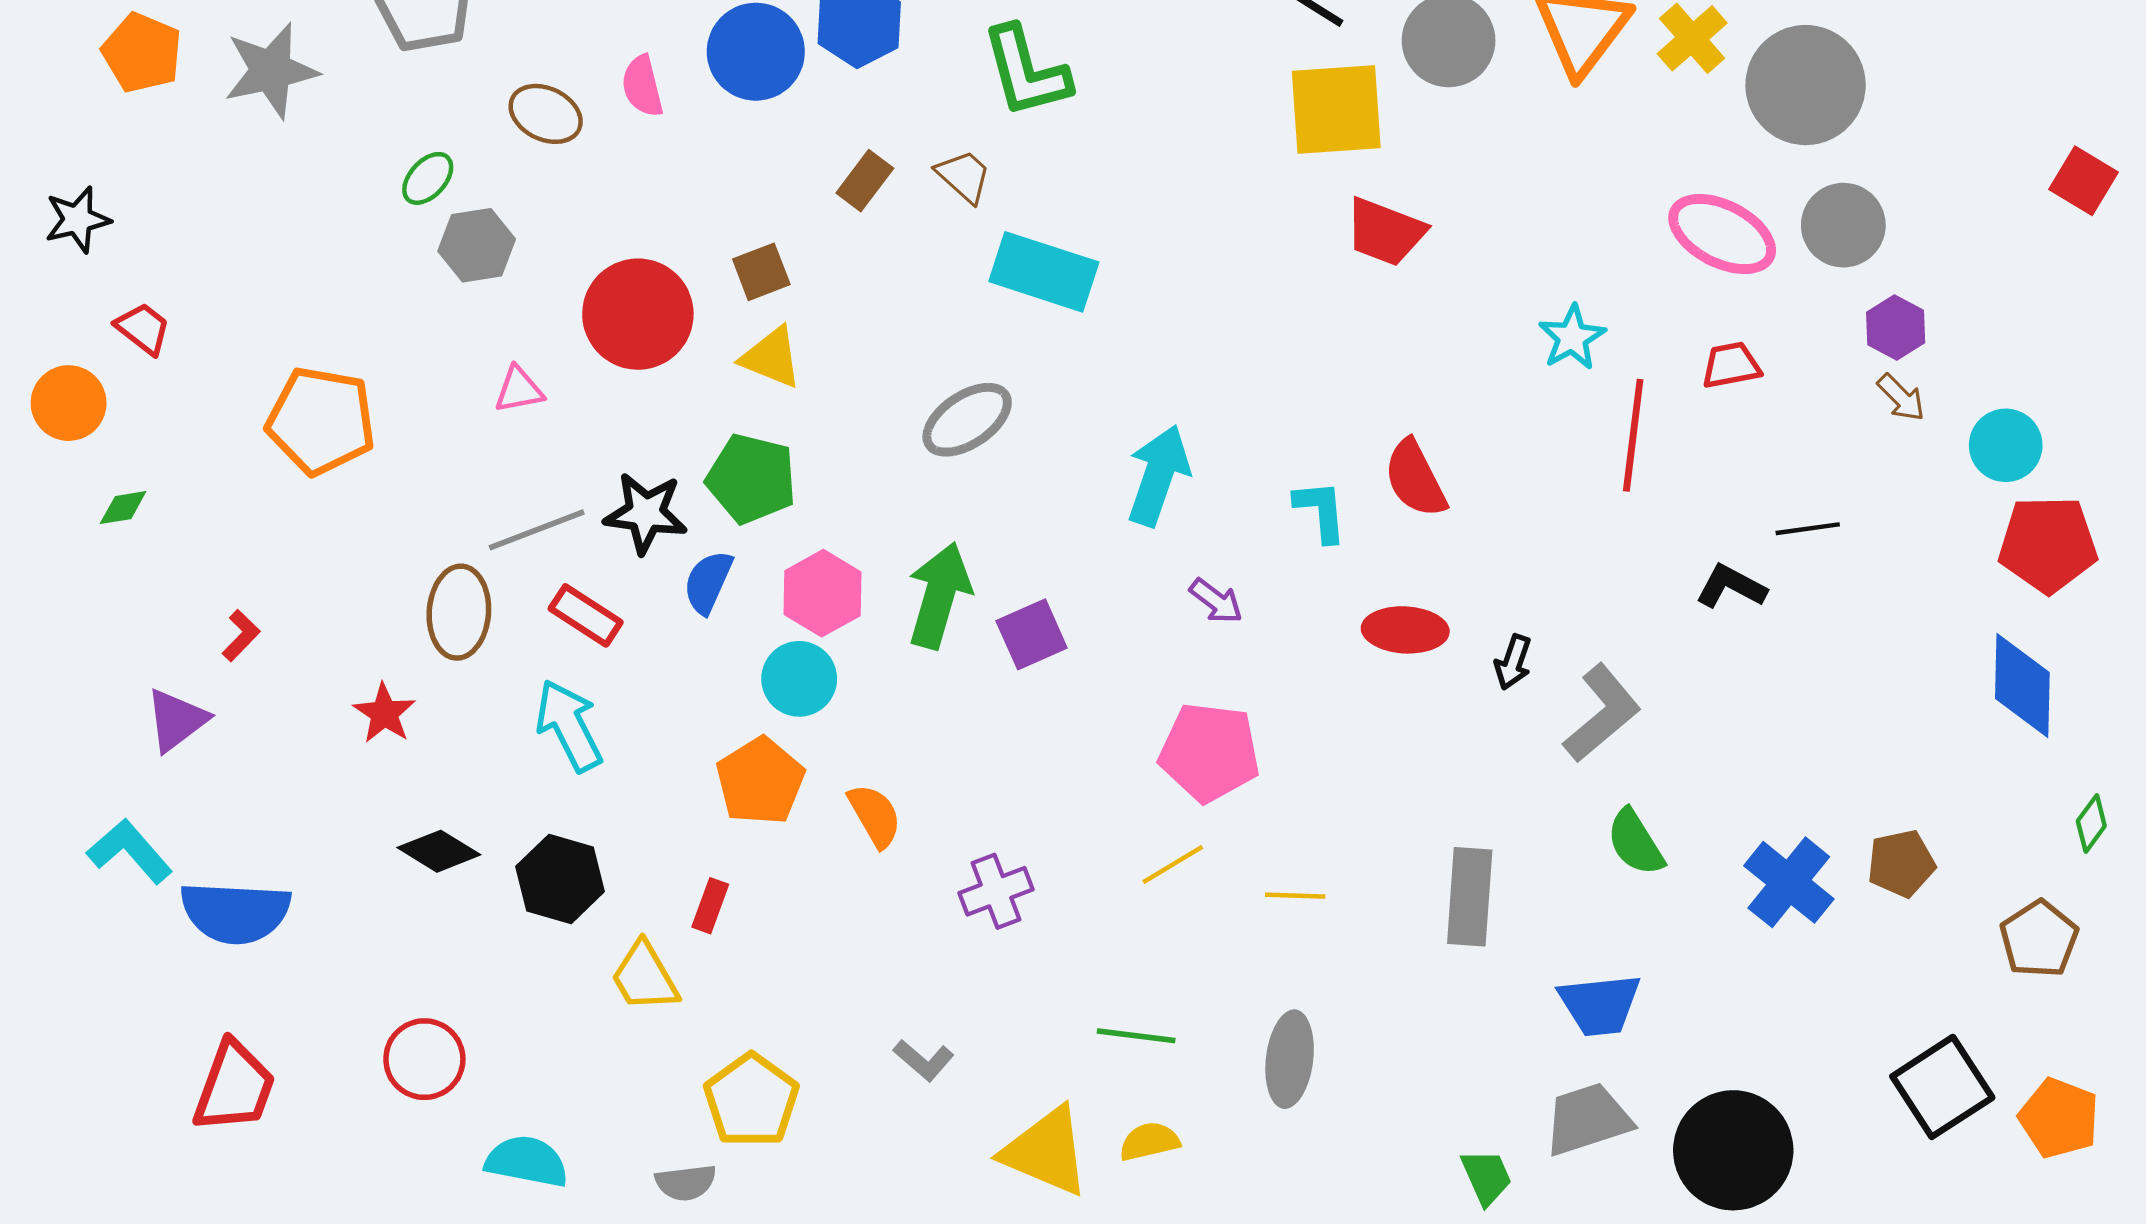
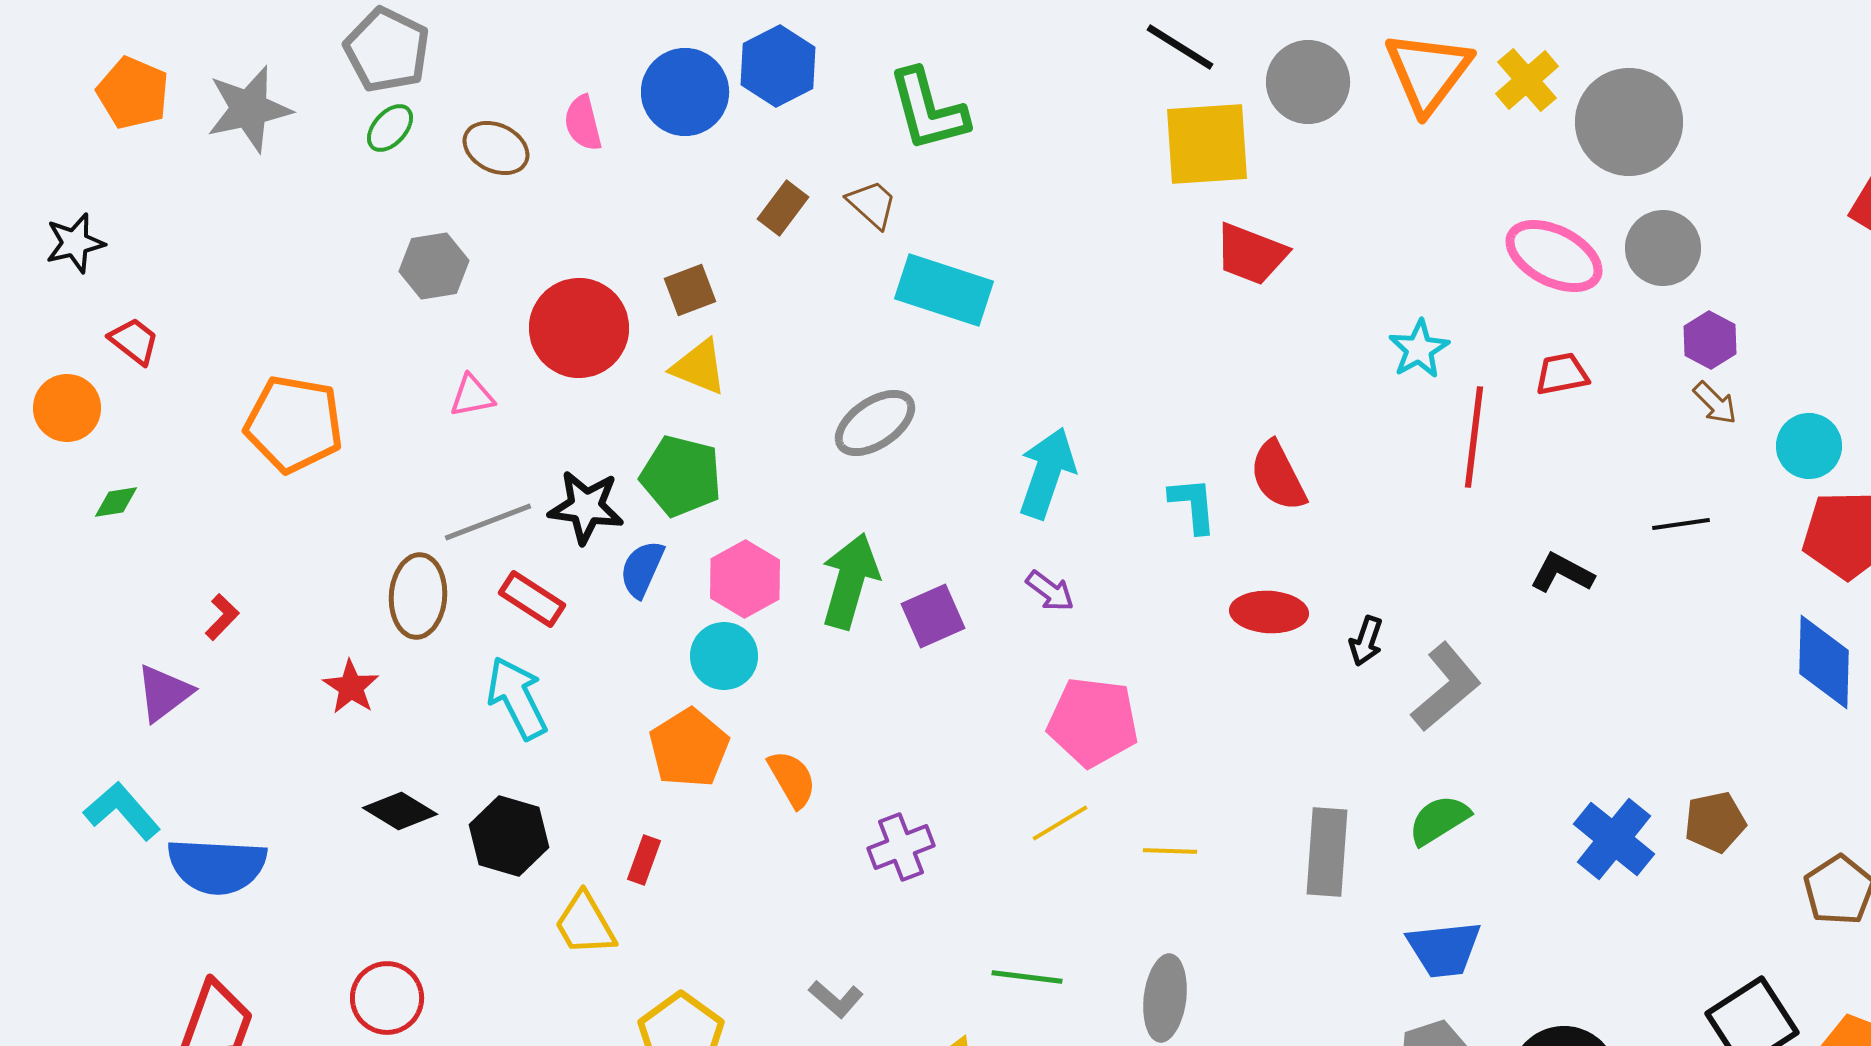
green ellipse: (428, 178) -> (390, 128), moved
black line: (1808, 529) -> (1681, 524), moved
purple arrow: (1216, 601) -> (1050, 591), moved
green semicircle: (1635, 842) -> (1439, 820), moved, turned 90

